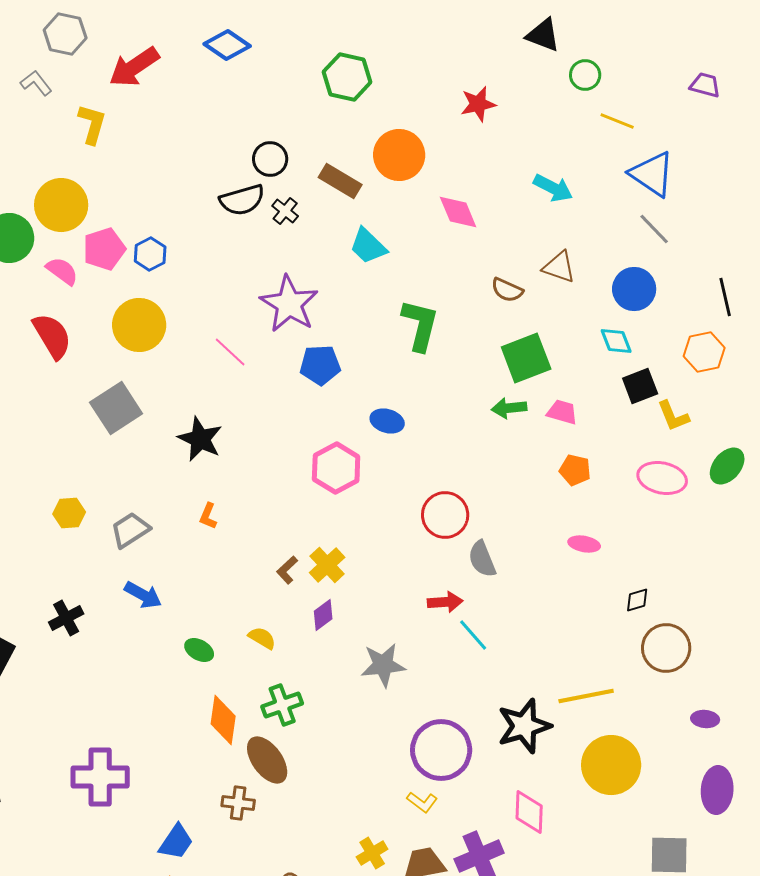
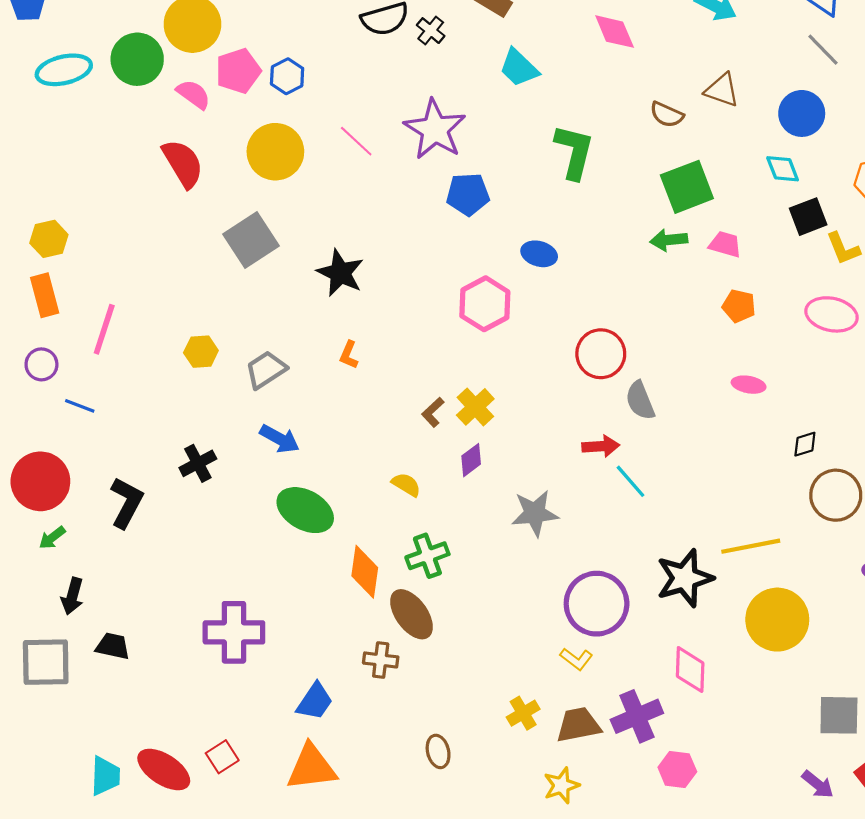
pink line: (230, 352) -> (356, 141), moved
green ellipse: (199, 650) -> (305, 510), moved, size x1.8

